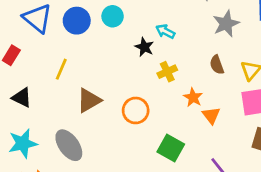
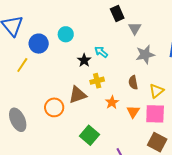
blue circle: (77, 21) -> (39, 44), moved
brown triangle: (89, 100) -> (78, 95), moved
orange circle: (136, 110) -> (54, 107), moved
orange triangle: (211, 115) -> (133, 112), moved

